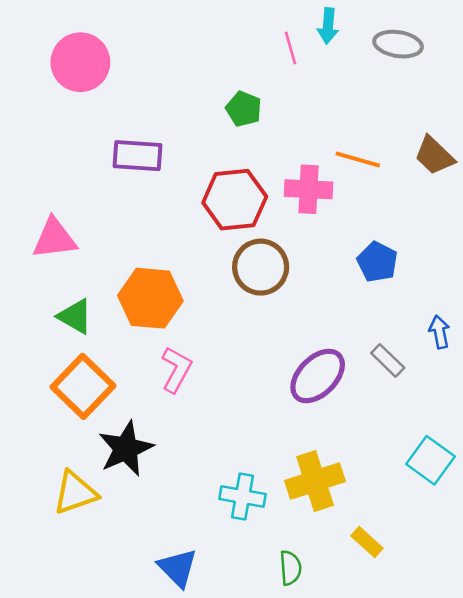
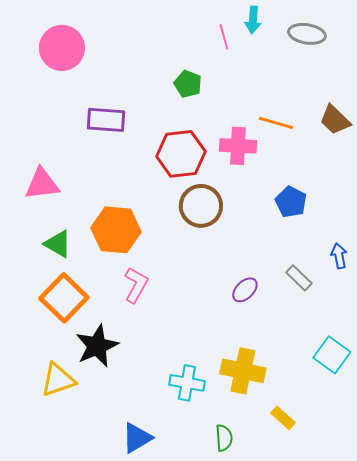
purple ellipse: (318, 376) -> (245, 290), size x0.6
yellow cross: (315, 481) -> (243, 371), turned 30
blue triangle: (178, 568) -> (137, 438), turned 44

